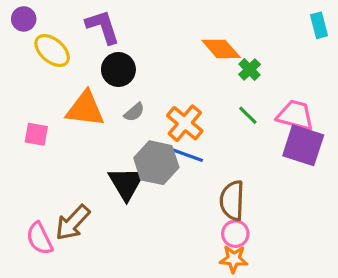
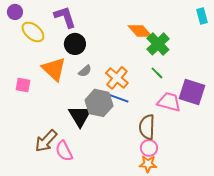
green cross: (250, 69) -> (158, 44), size x1.6
orange triangle: (85, 109) -> (54, 69), turned 36
pink trapezoid: (295, 115) -> (169, 102), moved
pink semicircle: (39, 238) -> (64, 151), moved

